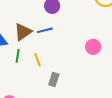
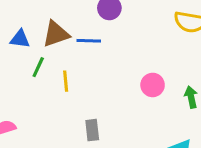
gray rectangle: (54, 79) -> (92, 130), moved, turned -40

